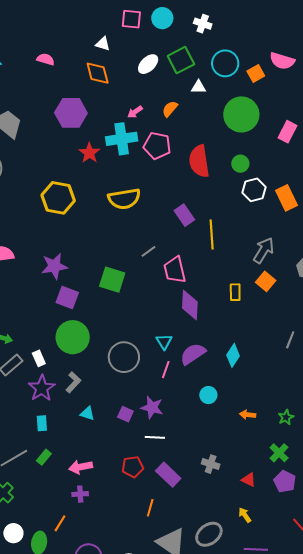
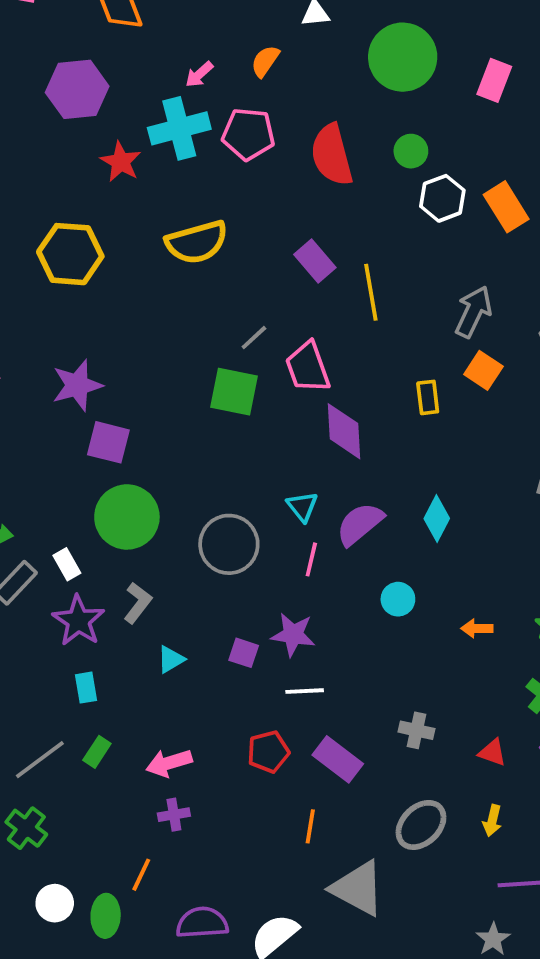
green square: (112, 280) -> (234, 392), moved
cyan triangle: (87, 413) -> (171, 659), turned -42
yellow arrow: (245, 515) -> (492, 821), turned -126
gray ellipse: (209, 534) -> (421, 825), moved

